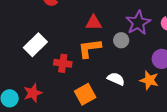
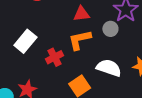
red cross: (63, 63) -> (54, 57), turned -30
white semicircle: (116, 79) -> (109, 68), size x1.4

